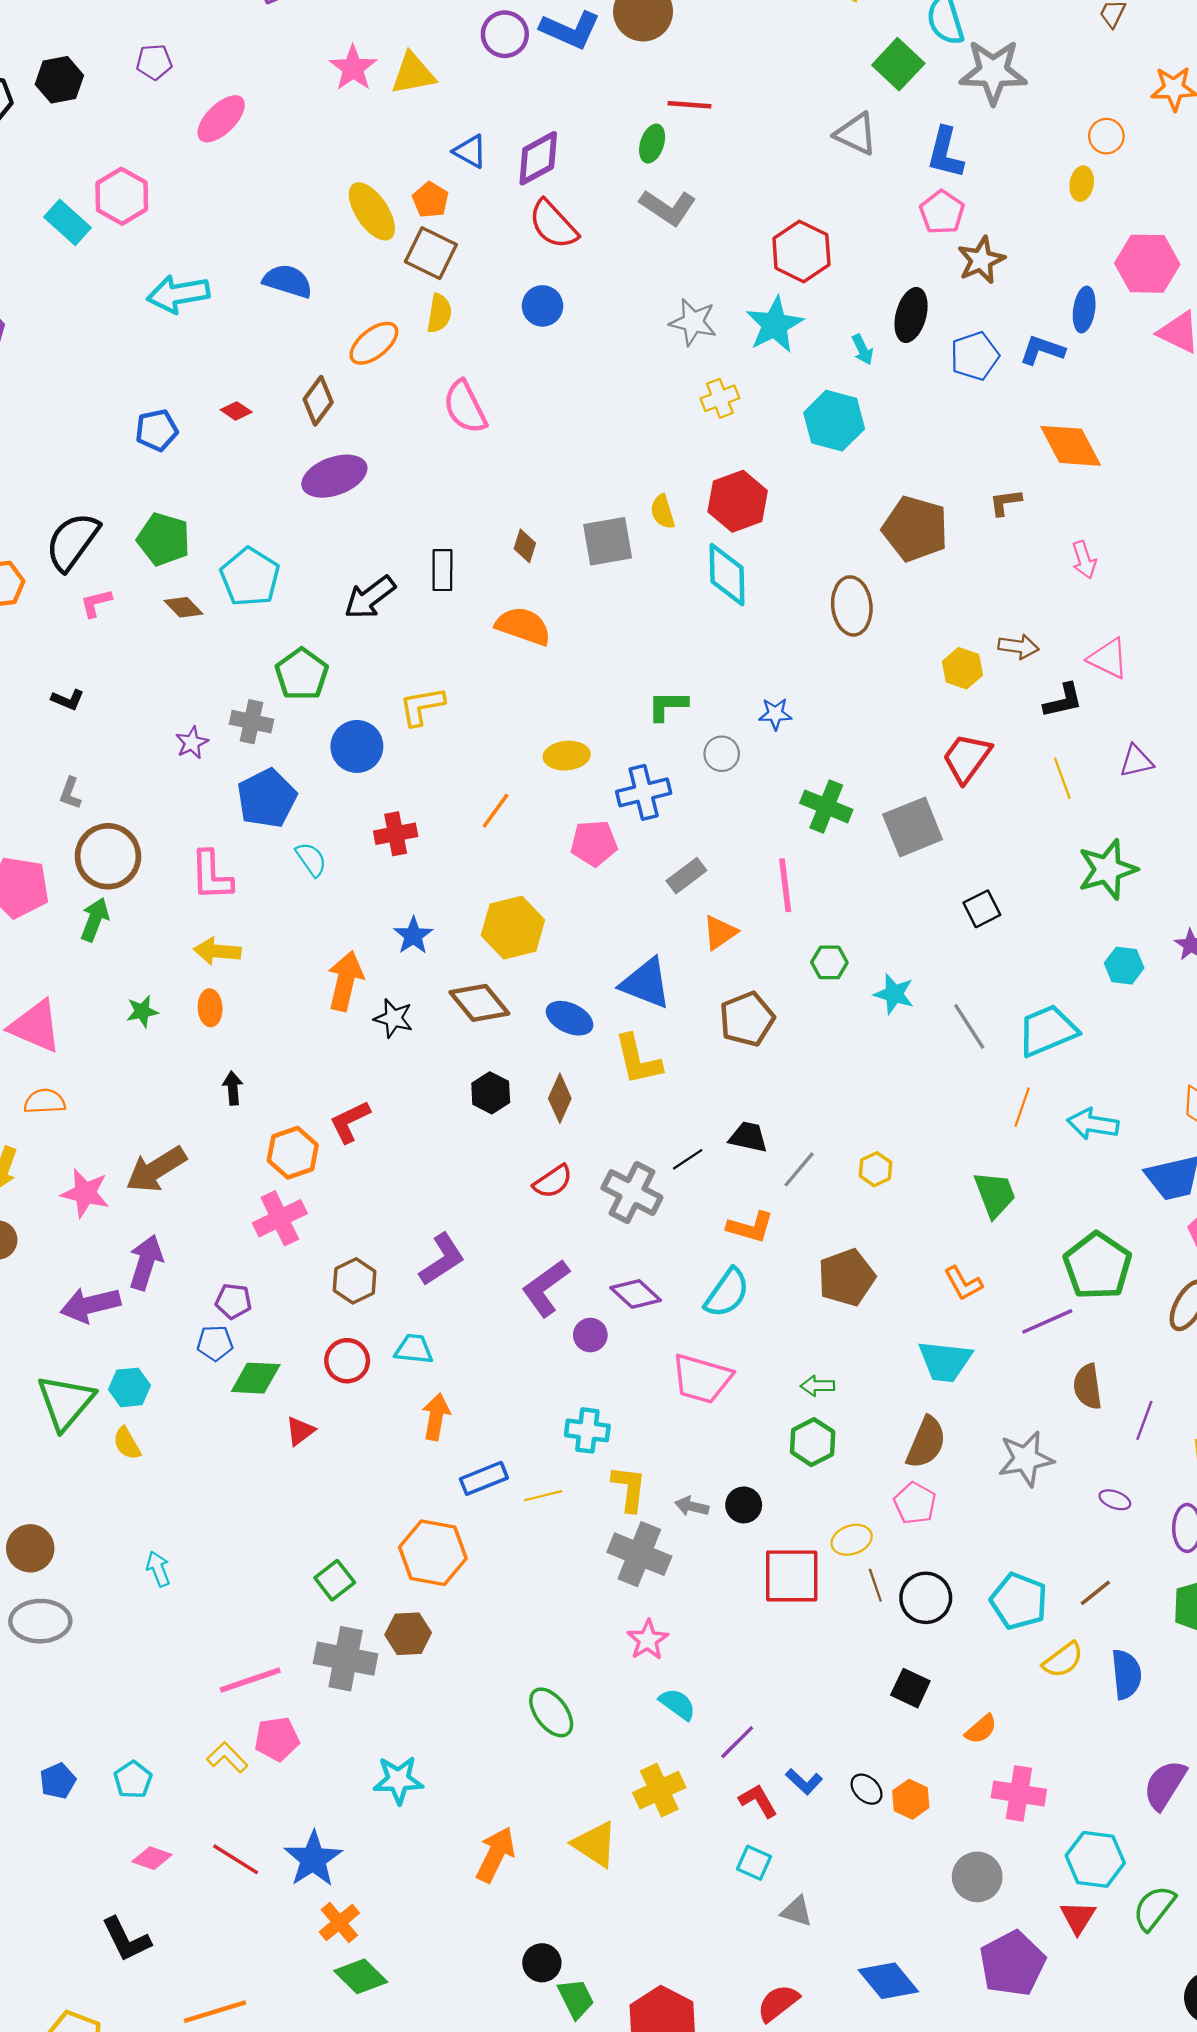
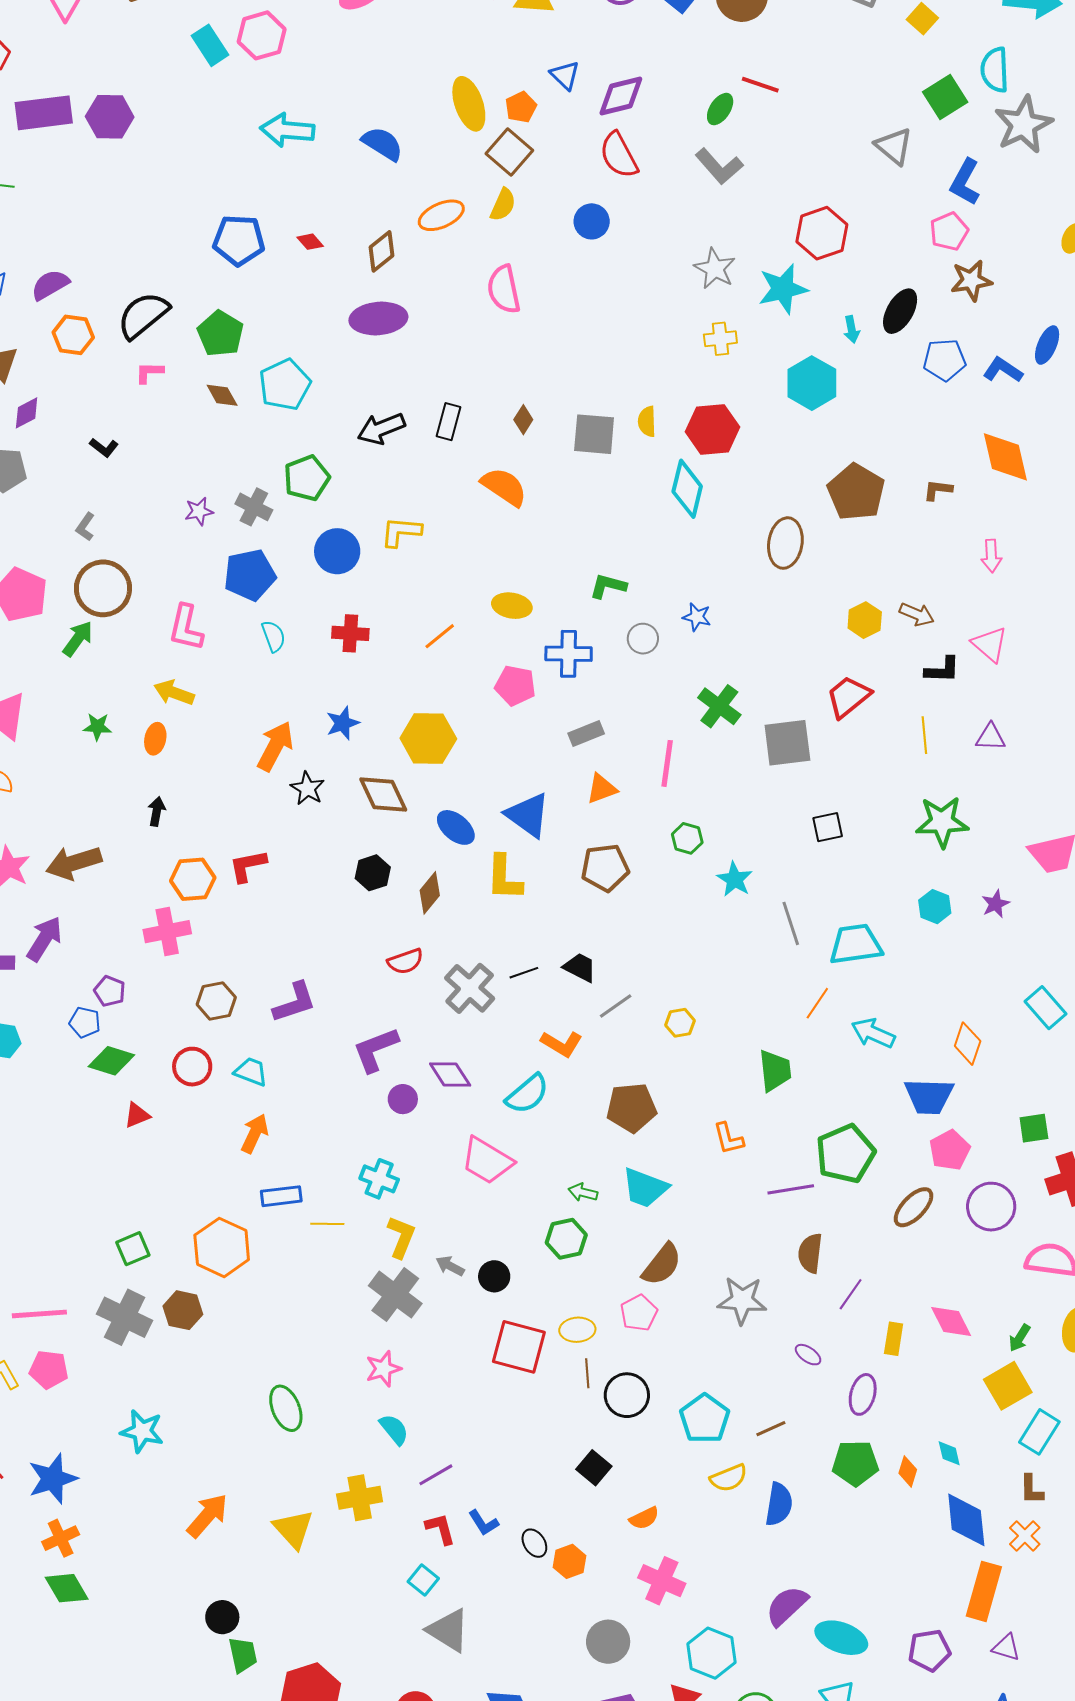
gray star: (993, 72) -> (1023, 125), turned 30
blue pentagon: (157, 430) -> (239, 240), size x1.4
cyan trapezoid: (945, 1361) -> (645, 1188), moved
gray triangle: (797, 1911) -> (448, 1630), size x1.6

